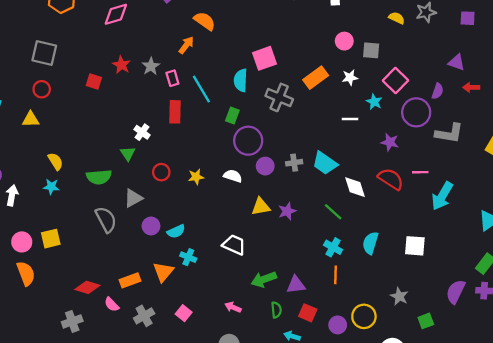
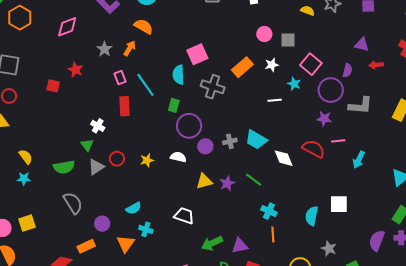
gray star: (151, 66) -> (104, 49), moved
purple star: (390, 142) -> (324, 119), moved
cyan arrow: (442, 196) -> (359, 160), size x0.7
gray triangle: (133, 198) -> (96, 167), moved
green line: (333, 212) -> (254, 180), moved
purple circle: (151, 226) -> (102, 224), moved
cyan semicircle: (370, 243) -> (312, 216), moved
orange rectangle: (130, 280) -> (86, 246), moved

